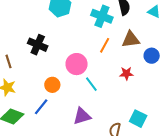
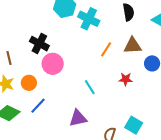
cyan cross: (102, 16) -> (89, 19), moved
pink circle: (77, 64) -> (53, 64), moved
orange circle: (52, 85) -> (29, 83), moved

